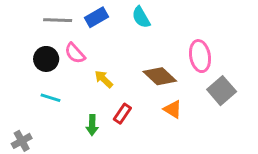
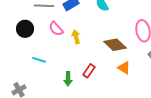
black circle: (46, 59) -> (25, 29), moved
yellow arrow: (104, 79) -> (76, 37), moved, turned 32

